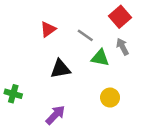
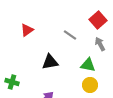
red triangle: (48, 29) -> (27, 30), moved
green triangle: (100, 58) -> (88, 65), moved

